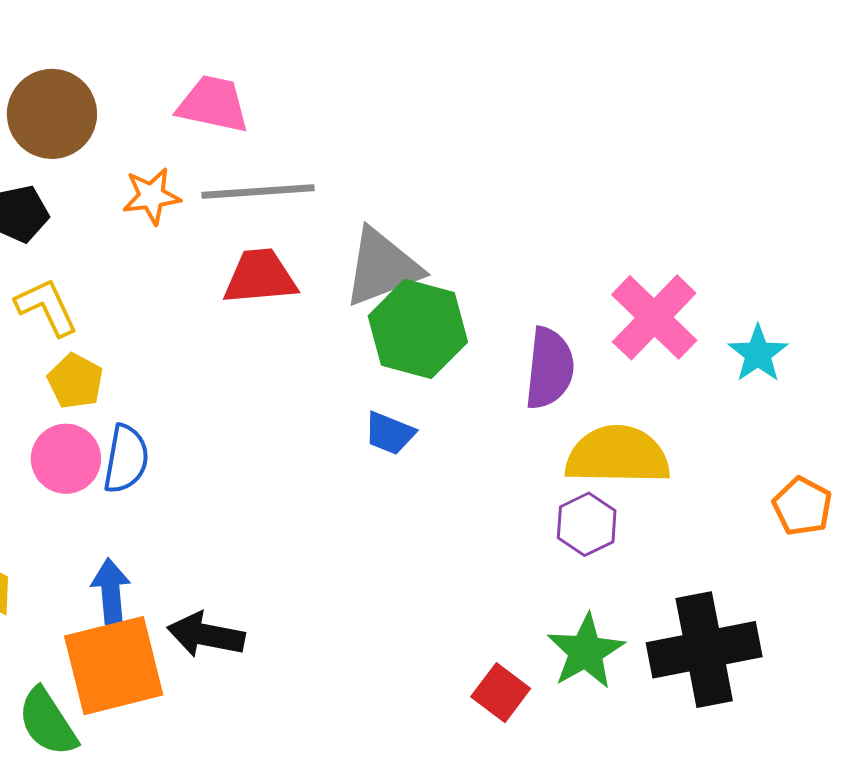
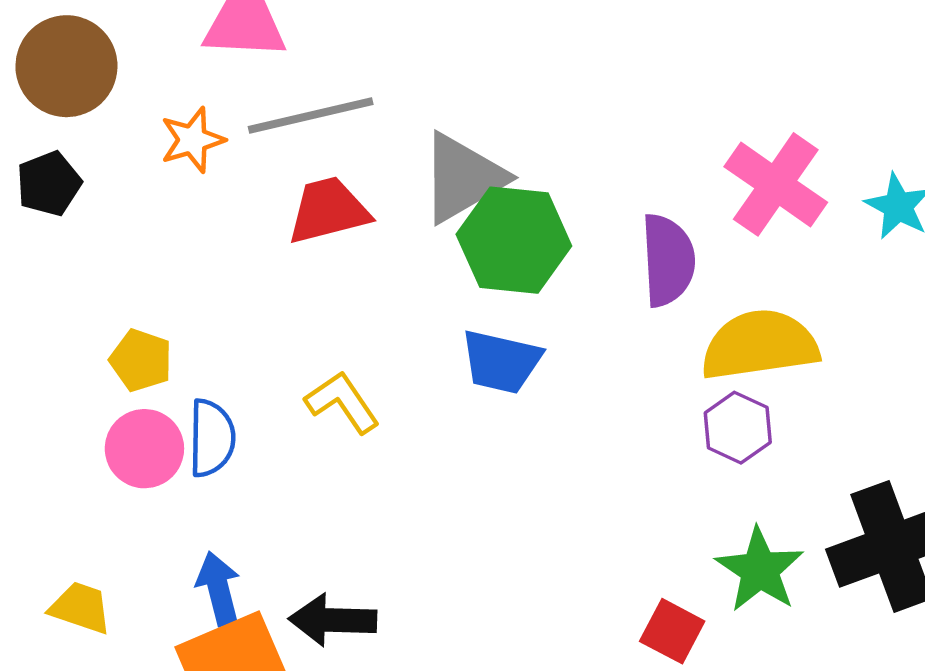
yellow L-shape: (46, 307) -> (342, 402), moved
blue trapezoid: (390, 433) -> (501, 362), size x1.4

